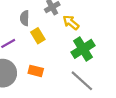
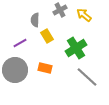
yellow arrow: (71, 23) -> (84, 15), moved
green cross: (83, 49) -> (76, 48), moved

